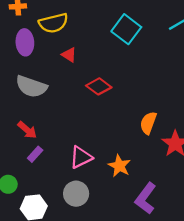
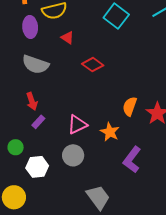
orange semicircle: (148, 123) -> (130, 106), moved
red arrow: (27, 130) -> (32, 101), turned 30

